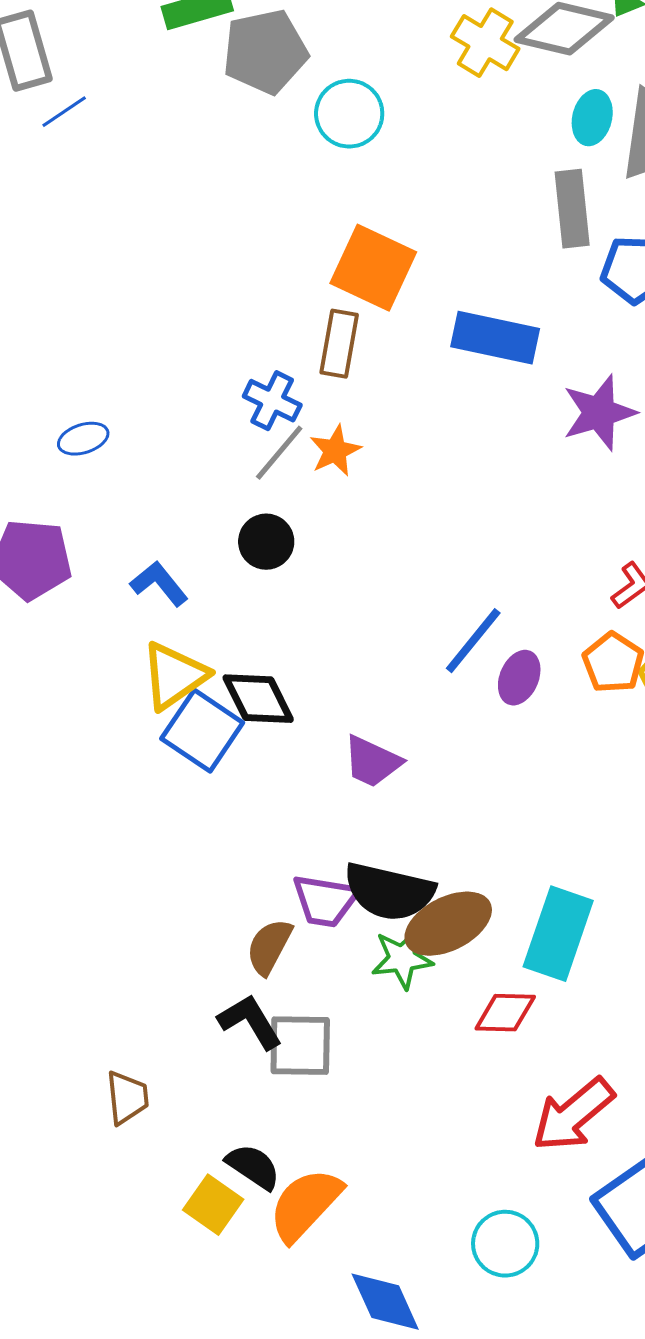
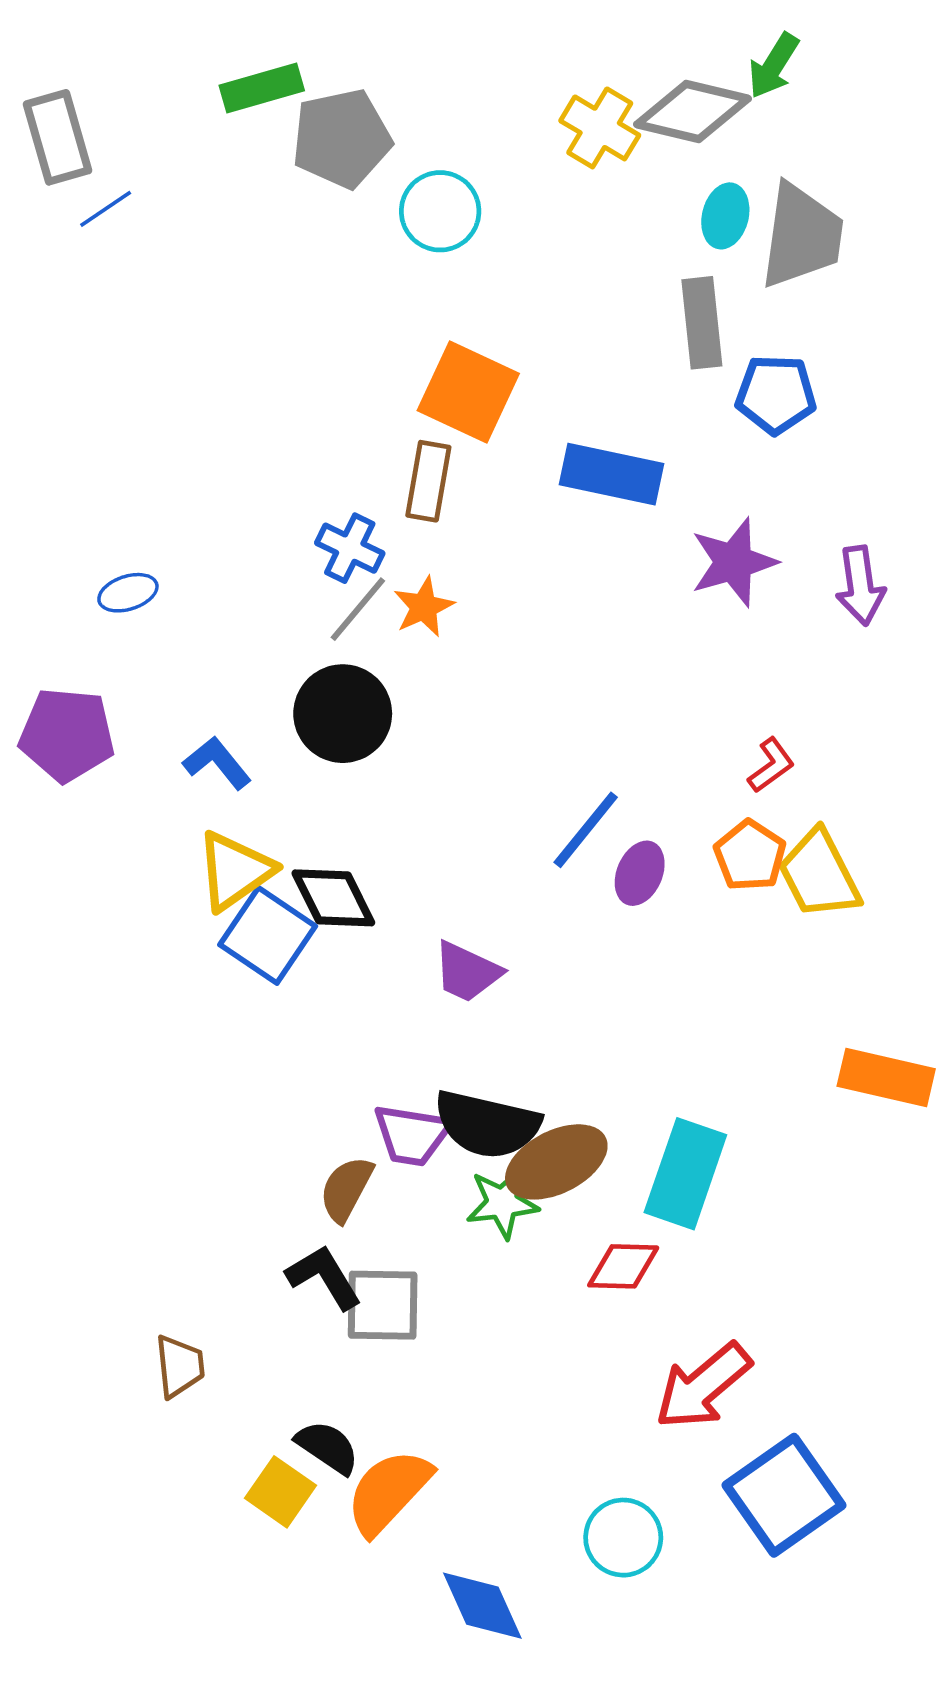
black circle: (266, 542) -> (343, 714), size x1.5

